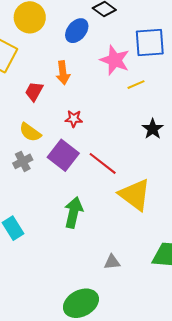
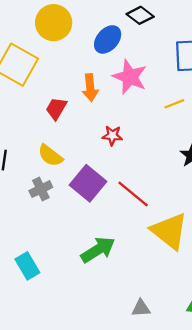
pink star: (115, 60) -> (130, 77), moved
red star: (74, 119) -> (112, 136), moved
green arrow: (74, 212) -> (98, 250), turned 44

